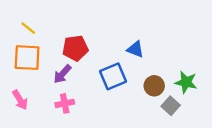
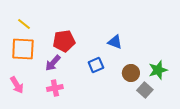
blue square: (113, 76) -> (96, 65), size x0.7
green star: (186, 82) -> (158, 70), turned -30

